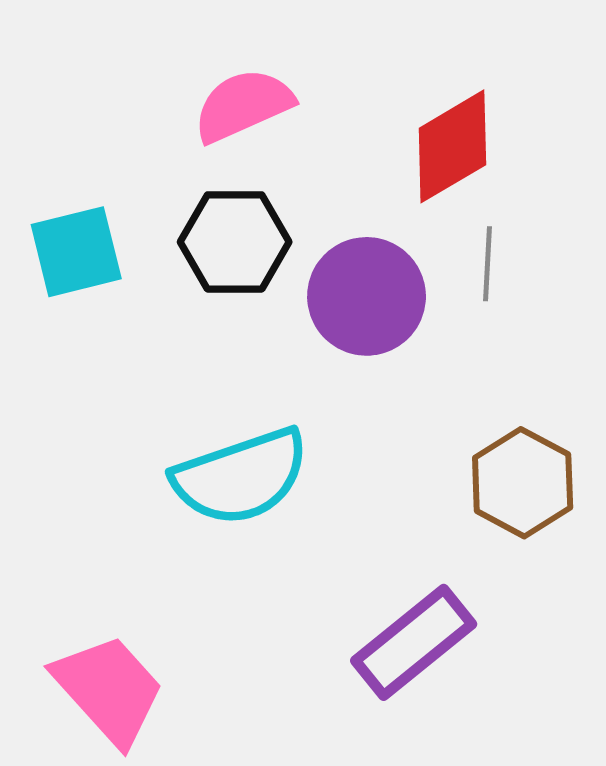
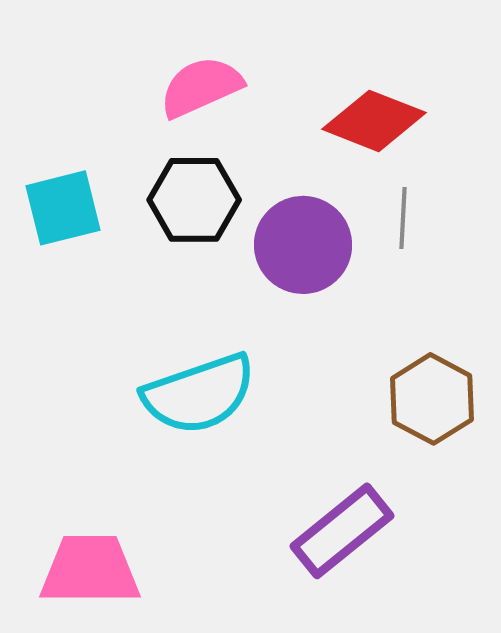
red diamond: (452, 146) -> (374, 121), turned 52
pink trapezoid: (109, 690) -> (90, 570), turned -48

